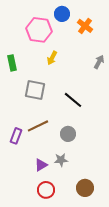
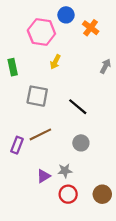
gray circle: (68, 134) -> (81, 143), moved
brown circle: (85, 188) -> (102, 194), moved
red circle: (46, 190) -> (68, 194), moved

